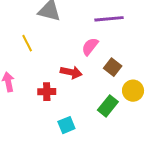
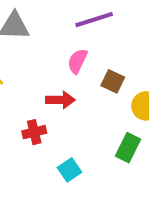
green rectangle: (108, 106) -> (128, 148), moved

